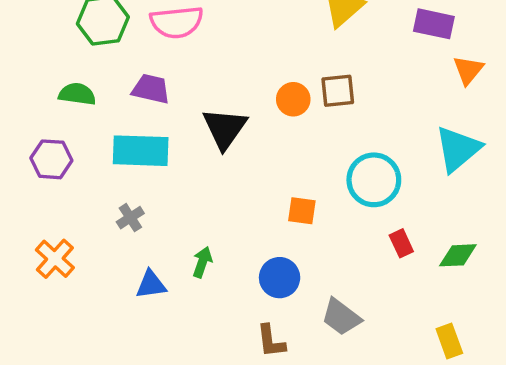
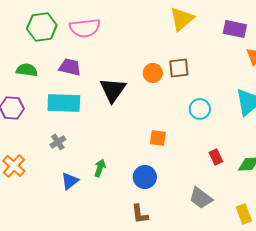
cyan circle: (374, 180) -> (200, 109), moved, size x0.7
blue triangle: (151, 284) -> (70, 181), turned -30
gray trapezoid: (341, 317) -> (201, 198), moved

